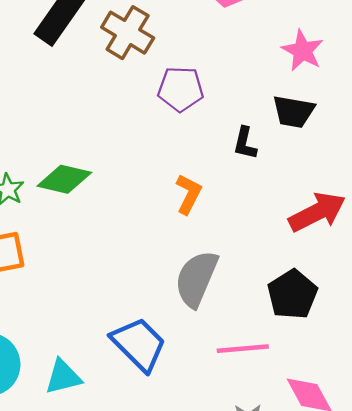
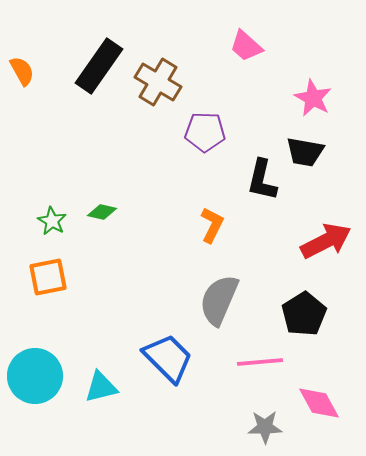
black L-shape: (245, 143) -> (262, 180), size x1.4
green diamond: (64, 179) -> (102, 212), size x0.6

